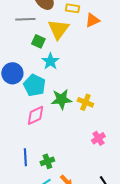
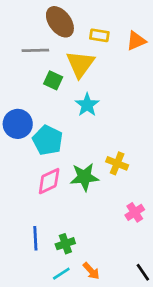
orange triangle: (92, 20) -> (136, 41), moved
cyan star: (50, 61) -> (87, 105), moved
green star: (61, 99) -> (84, 177), moved

